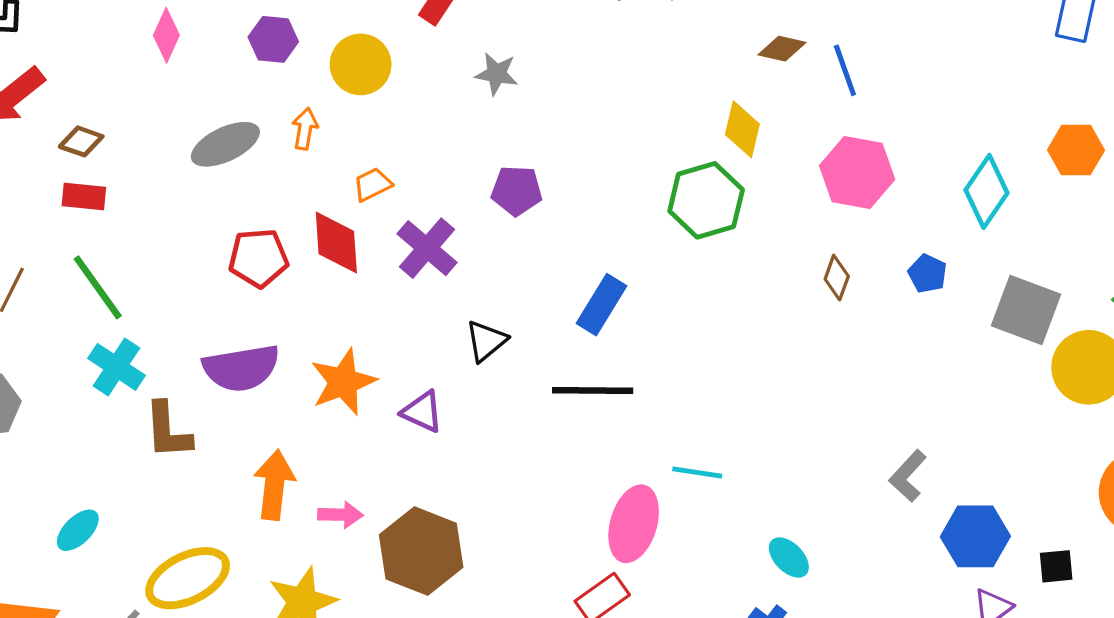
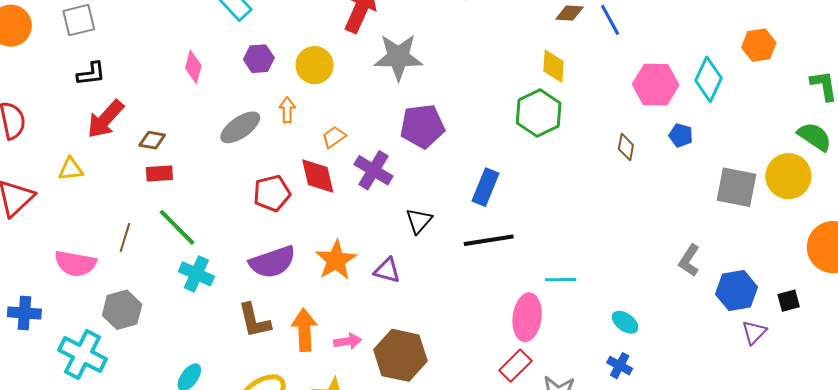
gray star: (497, 74) -> (398, 57), size x1.8
pink hexagon: (857, 172) -> (656, 85), moved
purple pentagon: (517, 191) -> (422, 126), size x1.4
gray square: (1026, 310) -> (737, 187), moved
brown L-shape: (168, 431) -> (254, 321), moved

